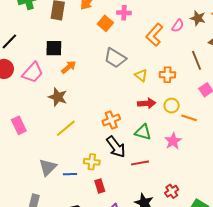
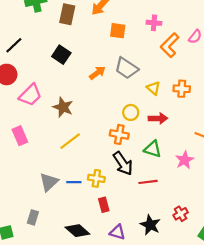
pink cross: (124, 13) -> (154, 23), moved
orange square: (105, 23) -> (118, 31), turned -35
black square: (54, 48) -> (61, 55), turned 30
orange arrow: (69, 67) -> (97, 73), moved
pink trapezoid: (33, 73) -> (30, 95), moved
yellow circle: (172, 106) -> (131, 112), moved
orange cross: (111, 120) -> (119, 134), turned 30
blue line: (70, 174) -> (74, 182), moved

